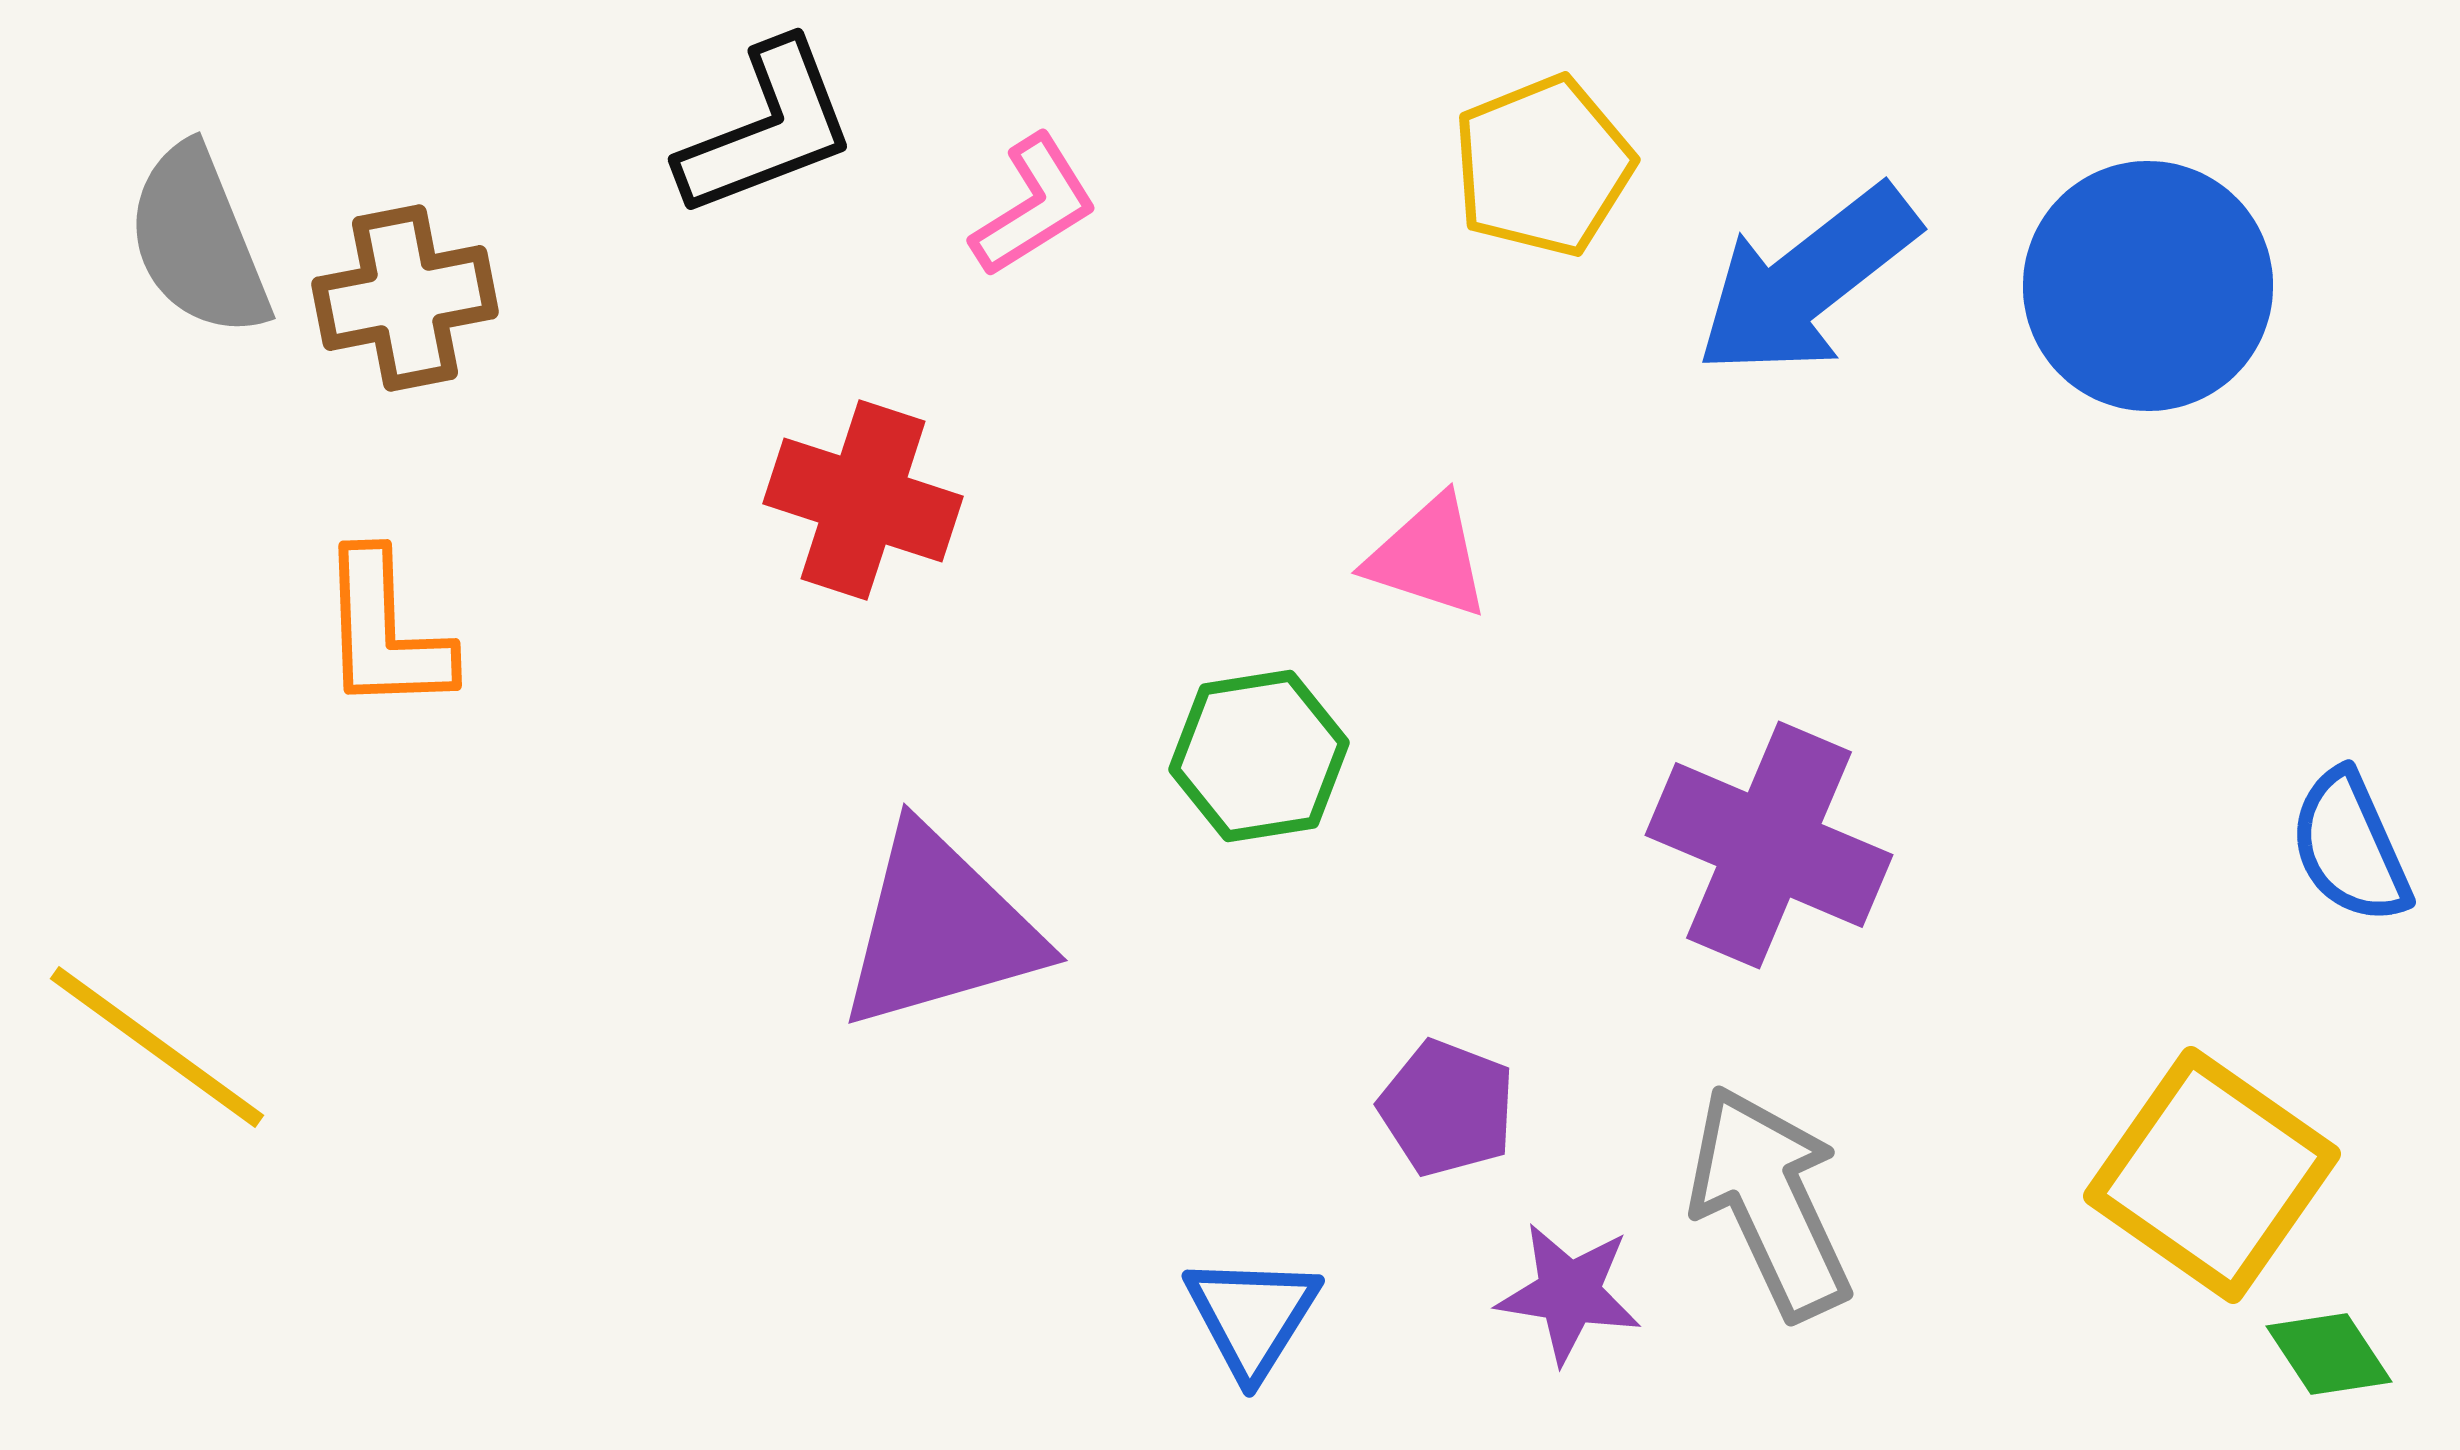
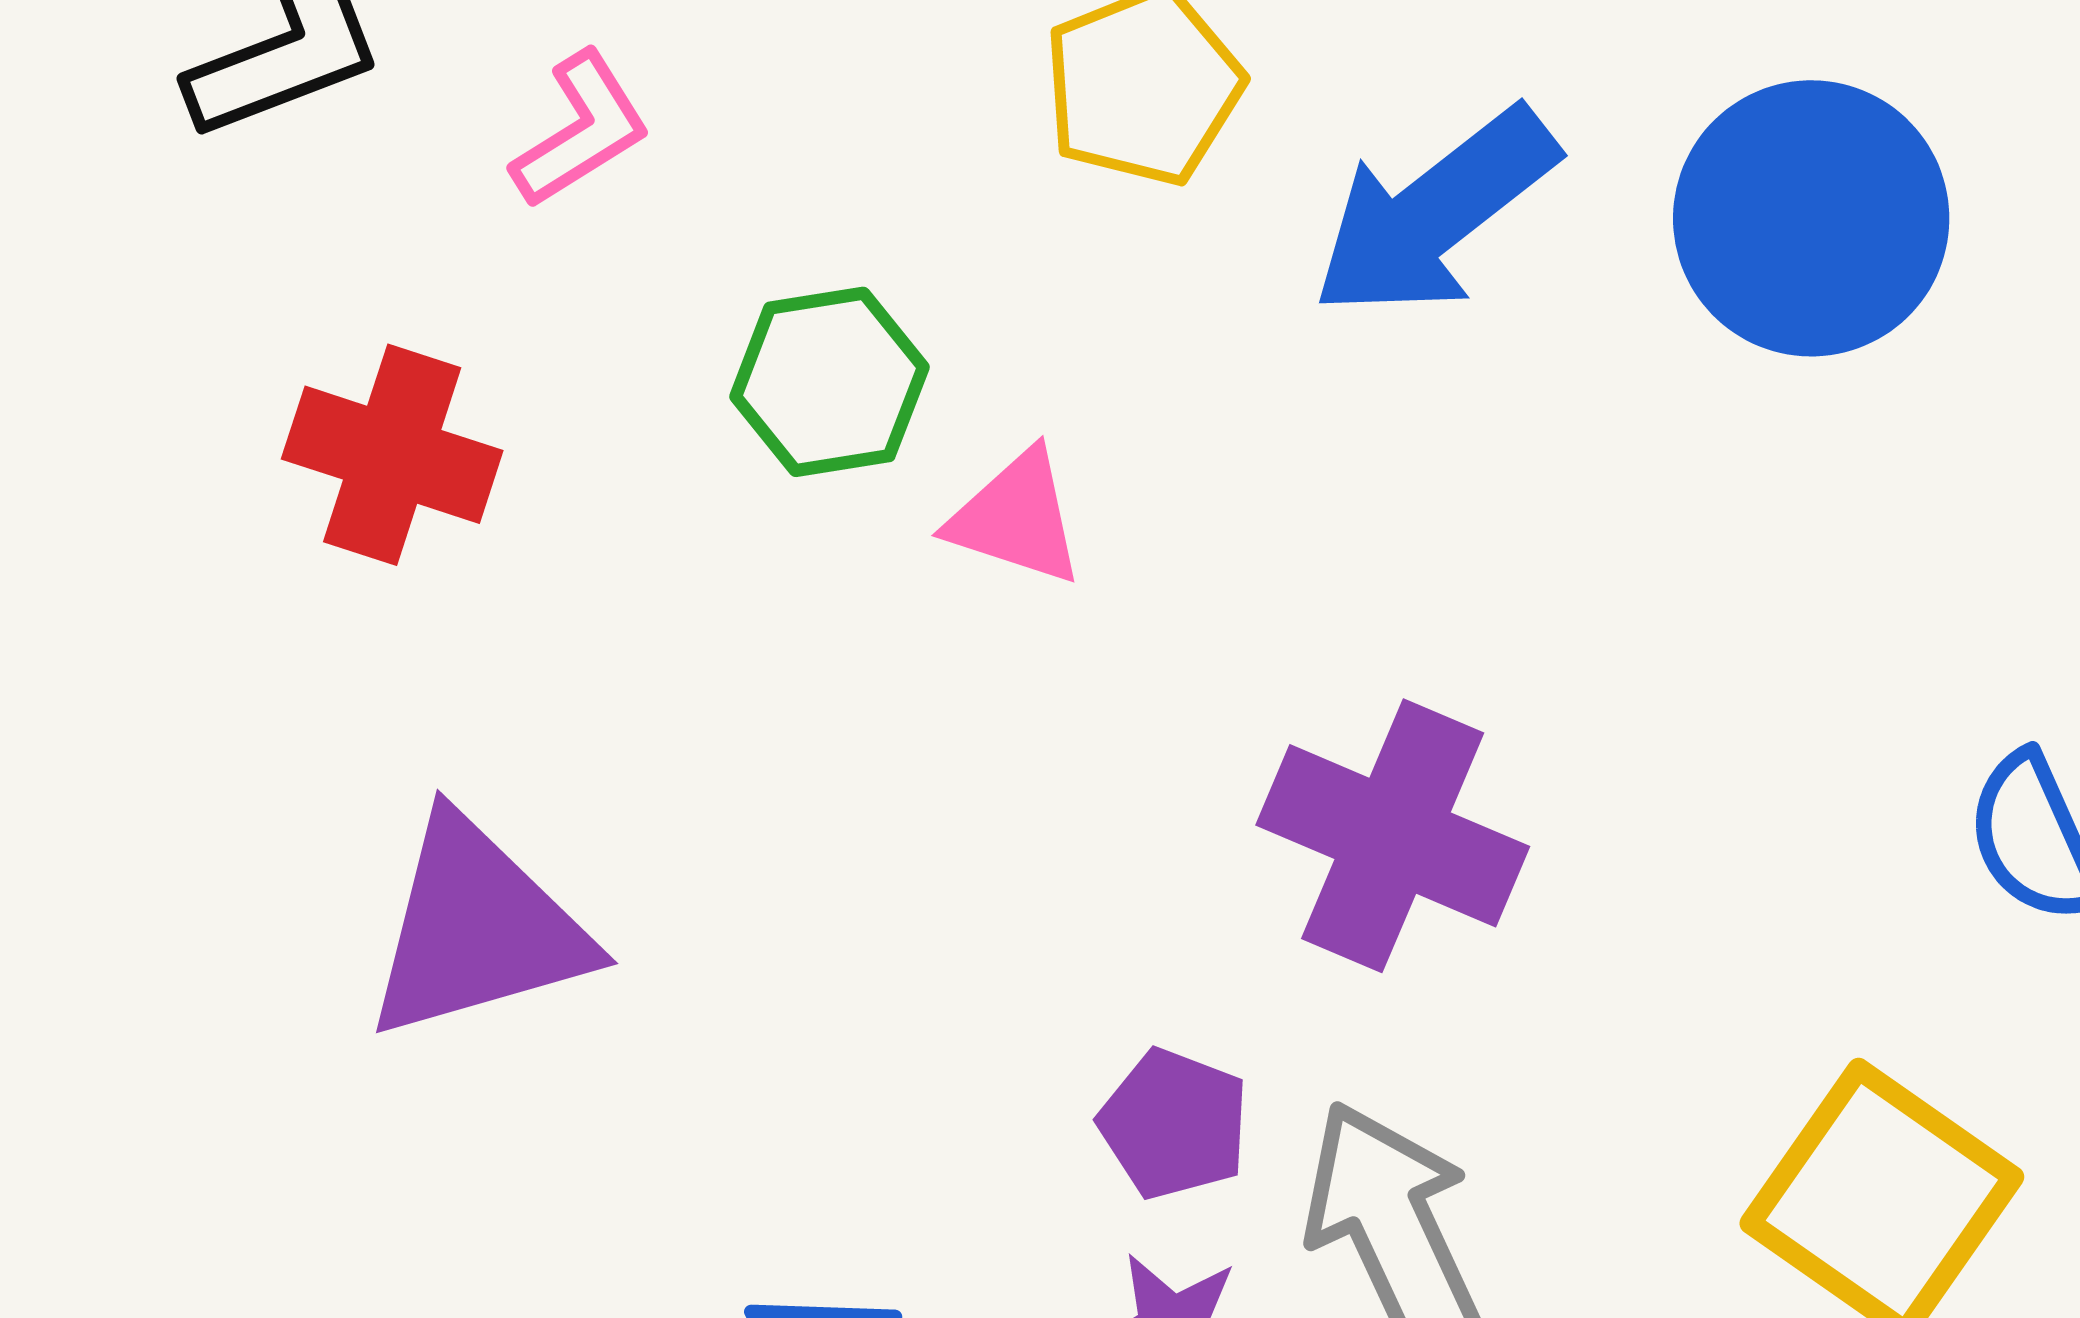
green hexagon: (1259, 756) -> (829, 382), moved
purple pentagon: (1447, 1108) -> (1174, 1124), moved

